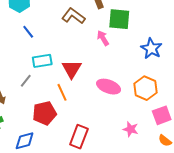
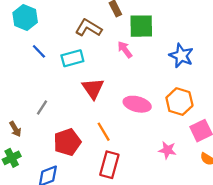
cyan rectangle: (42, 61) -> (72, 58), moved
orange line: (62, 92) -> (104, 132), moved

